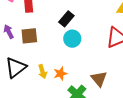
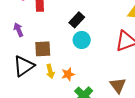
brown square: (29, 36) -> (43, 49), moved
brown triangle: (99, 79) -> (118, 85), moved

